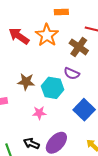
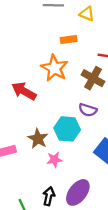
red arrow: (19, 36) -> (24, 91), moved
brown star: (26, 82) -> (38, 139), moved, turned 30
black arrow: (31, 143) -> (49, 196), turned 84

